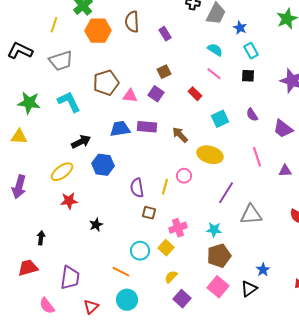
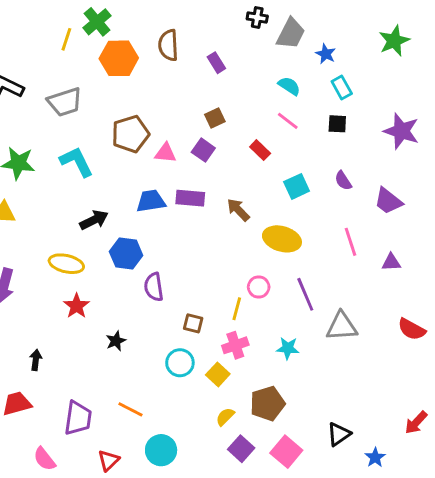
yellow line: (54, 25) -> (66, 39), moved
yellow ellipse: (62, 172) -> (66, 264), turned 50
pink circle: (184, 176) -> (259, 287), moved
yellow line: (165, 187) -> (237, 309), moved
purple semicircle: (137, 188) -> (154, 287), moved
purple line: (226, 193) -> (305, 294), turned -55
red star: (69, 201) -> (77, 306), turned -30
cyan circle: (140, 251) -> (180, 363), moved
brown pentagon: (219, 256) -> (267, 404), moved
blue star: (263, 270) -> (375, 457), moved
orange line: (121, 272) -> (130, 409), moved
pink square: (218, 287) -> (286, 452), moved

